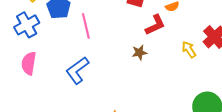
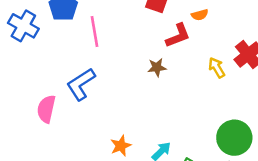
blue cross: (27, 25) -> (23, 26), turned -35
pink semicircle: (29, 63) -> (46, 109), moved

